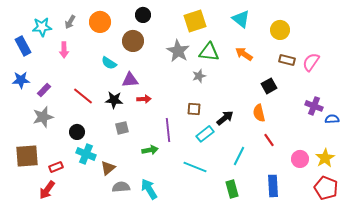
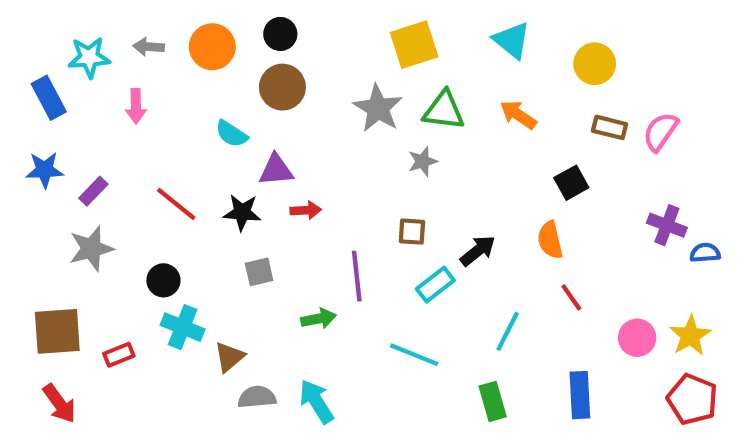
black circle: (143, 15) -> (280, 34), moved
gray arrow: (70, 22) -> (149, 47), turned 64
red arrow: (47, 190) -> (59, 404), moved, turned -72

